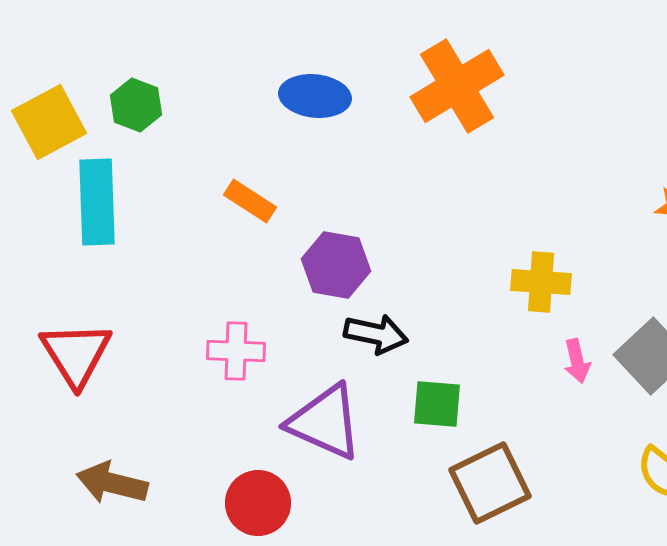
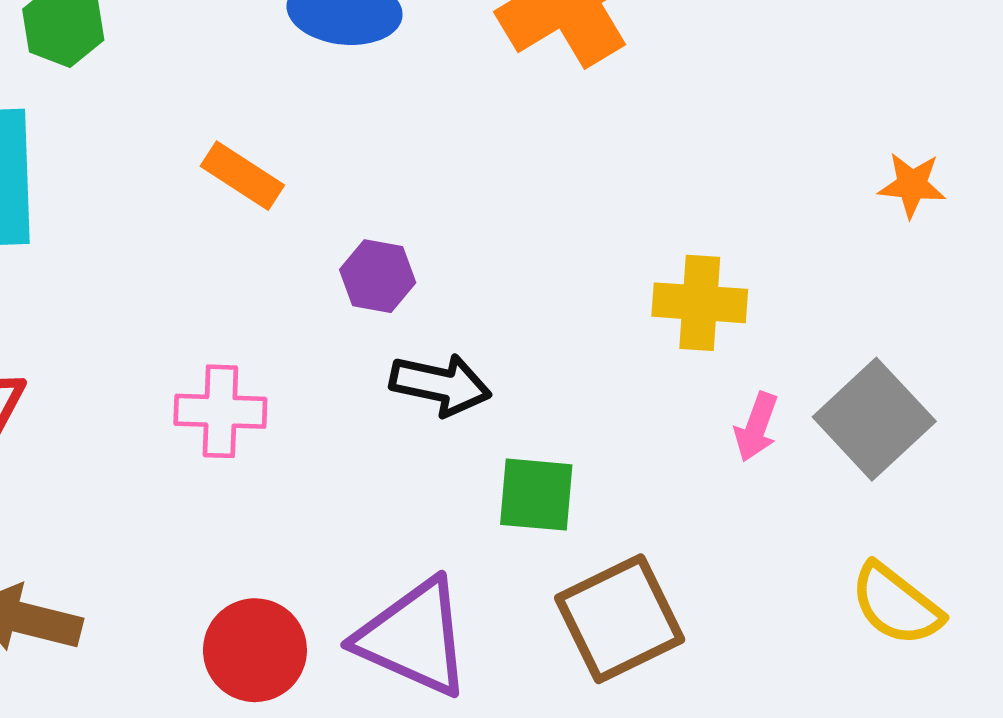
purple hexagon: (336, 265) -> (378, 276), size x0.7
pink arrow: (577, 361) -> (756, 427), turned 33
purple triangle: (325, 422) -> (414, 638), moved

